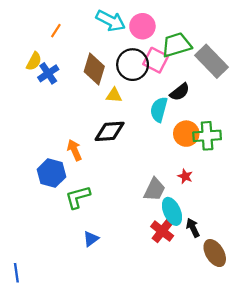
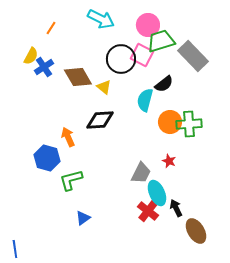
pink circle: (142, 26) -> (148, 25), moved
brown diamond: (94, 69) -> (78, 77), moved, turned -48
yellow triangle: (114, 95) -> (104, 87), turned 35

